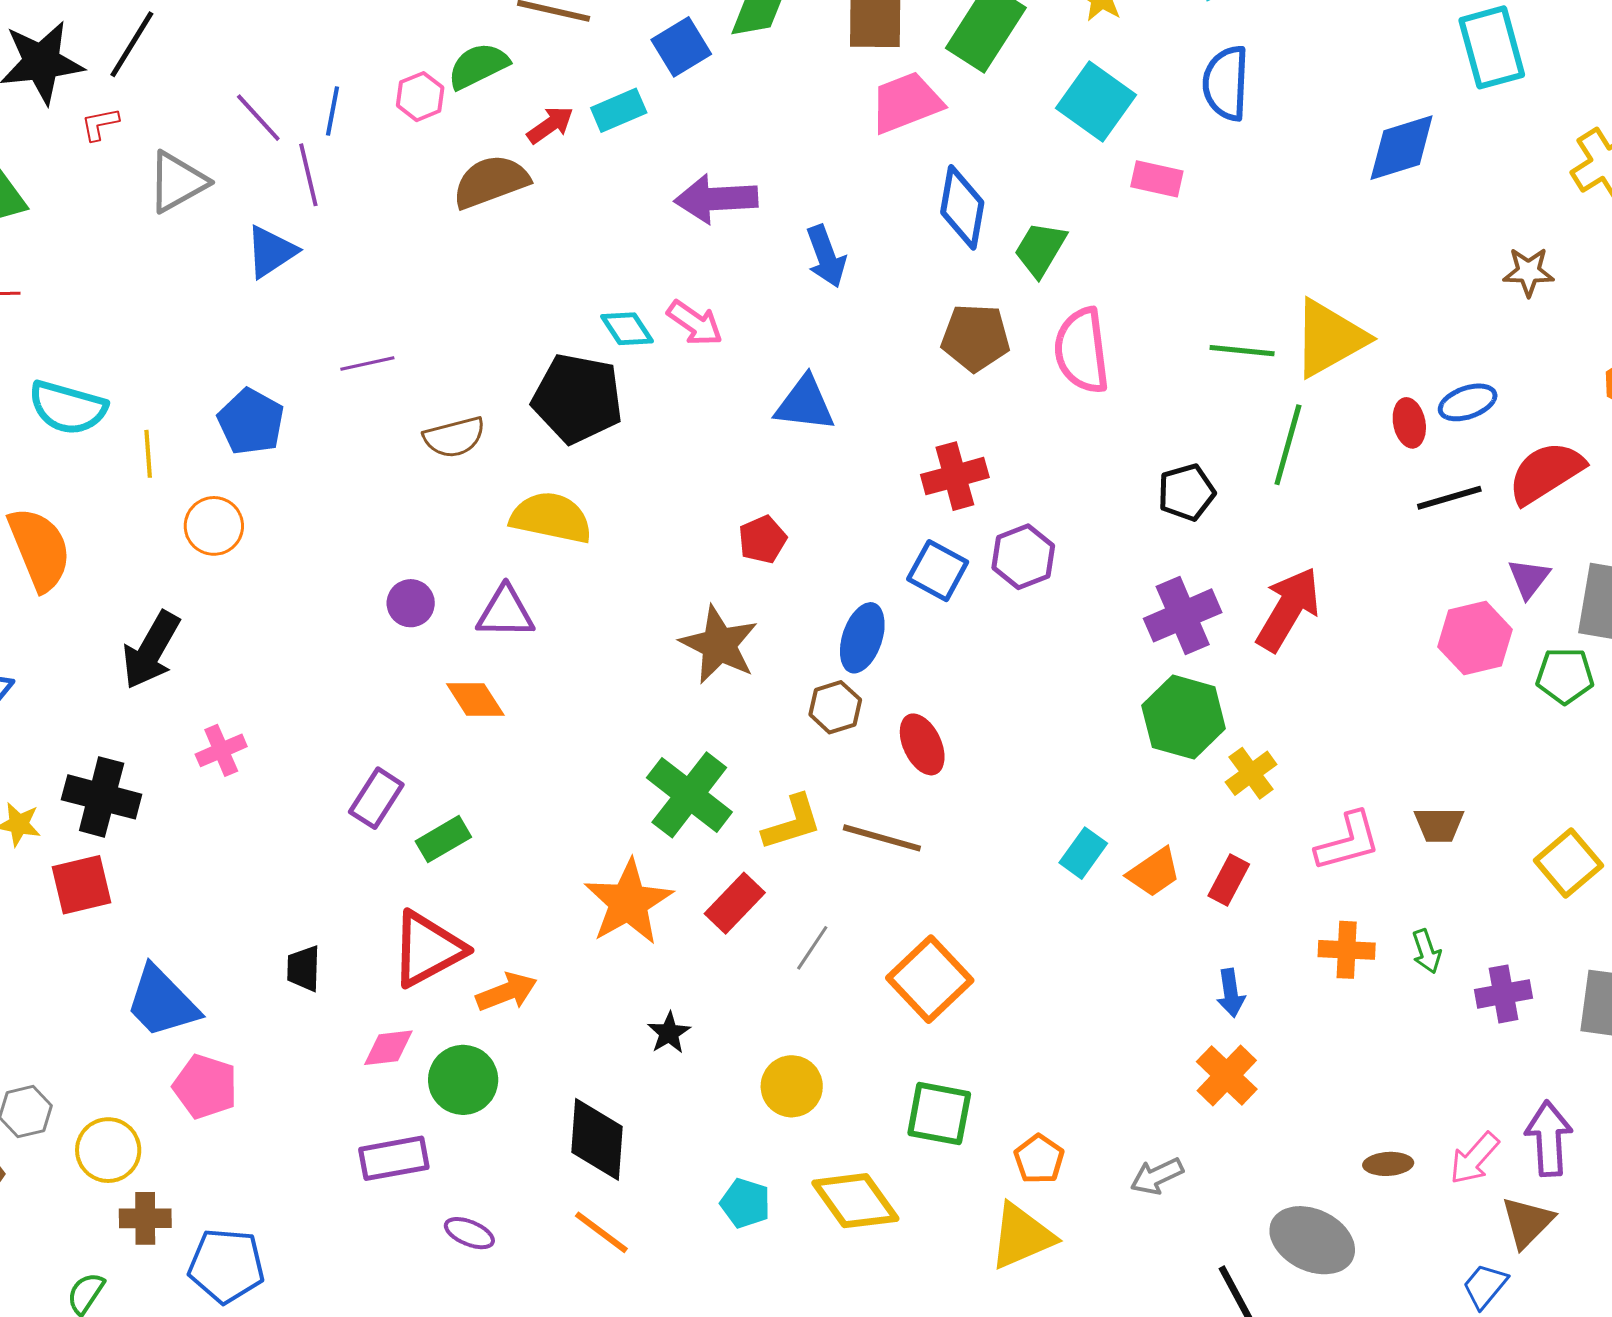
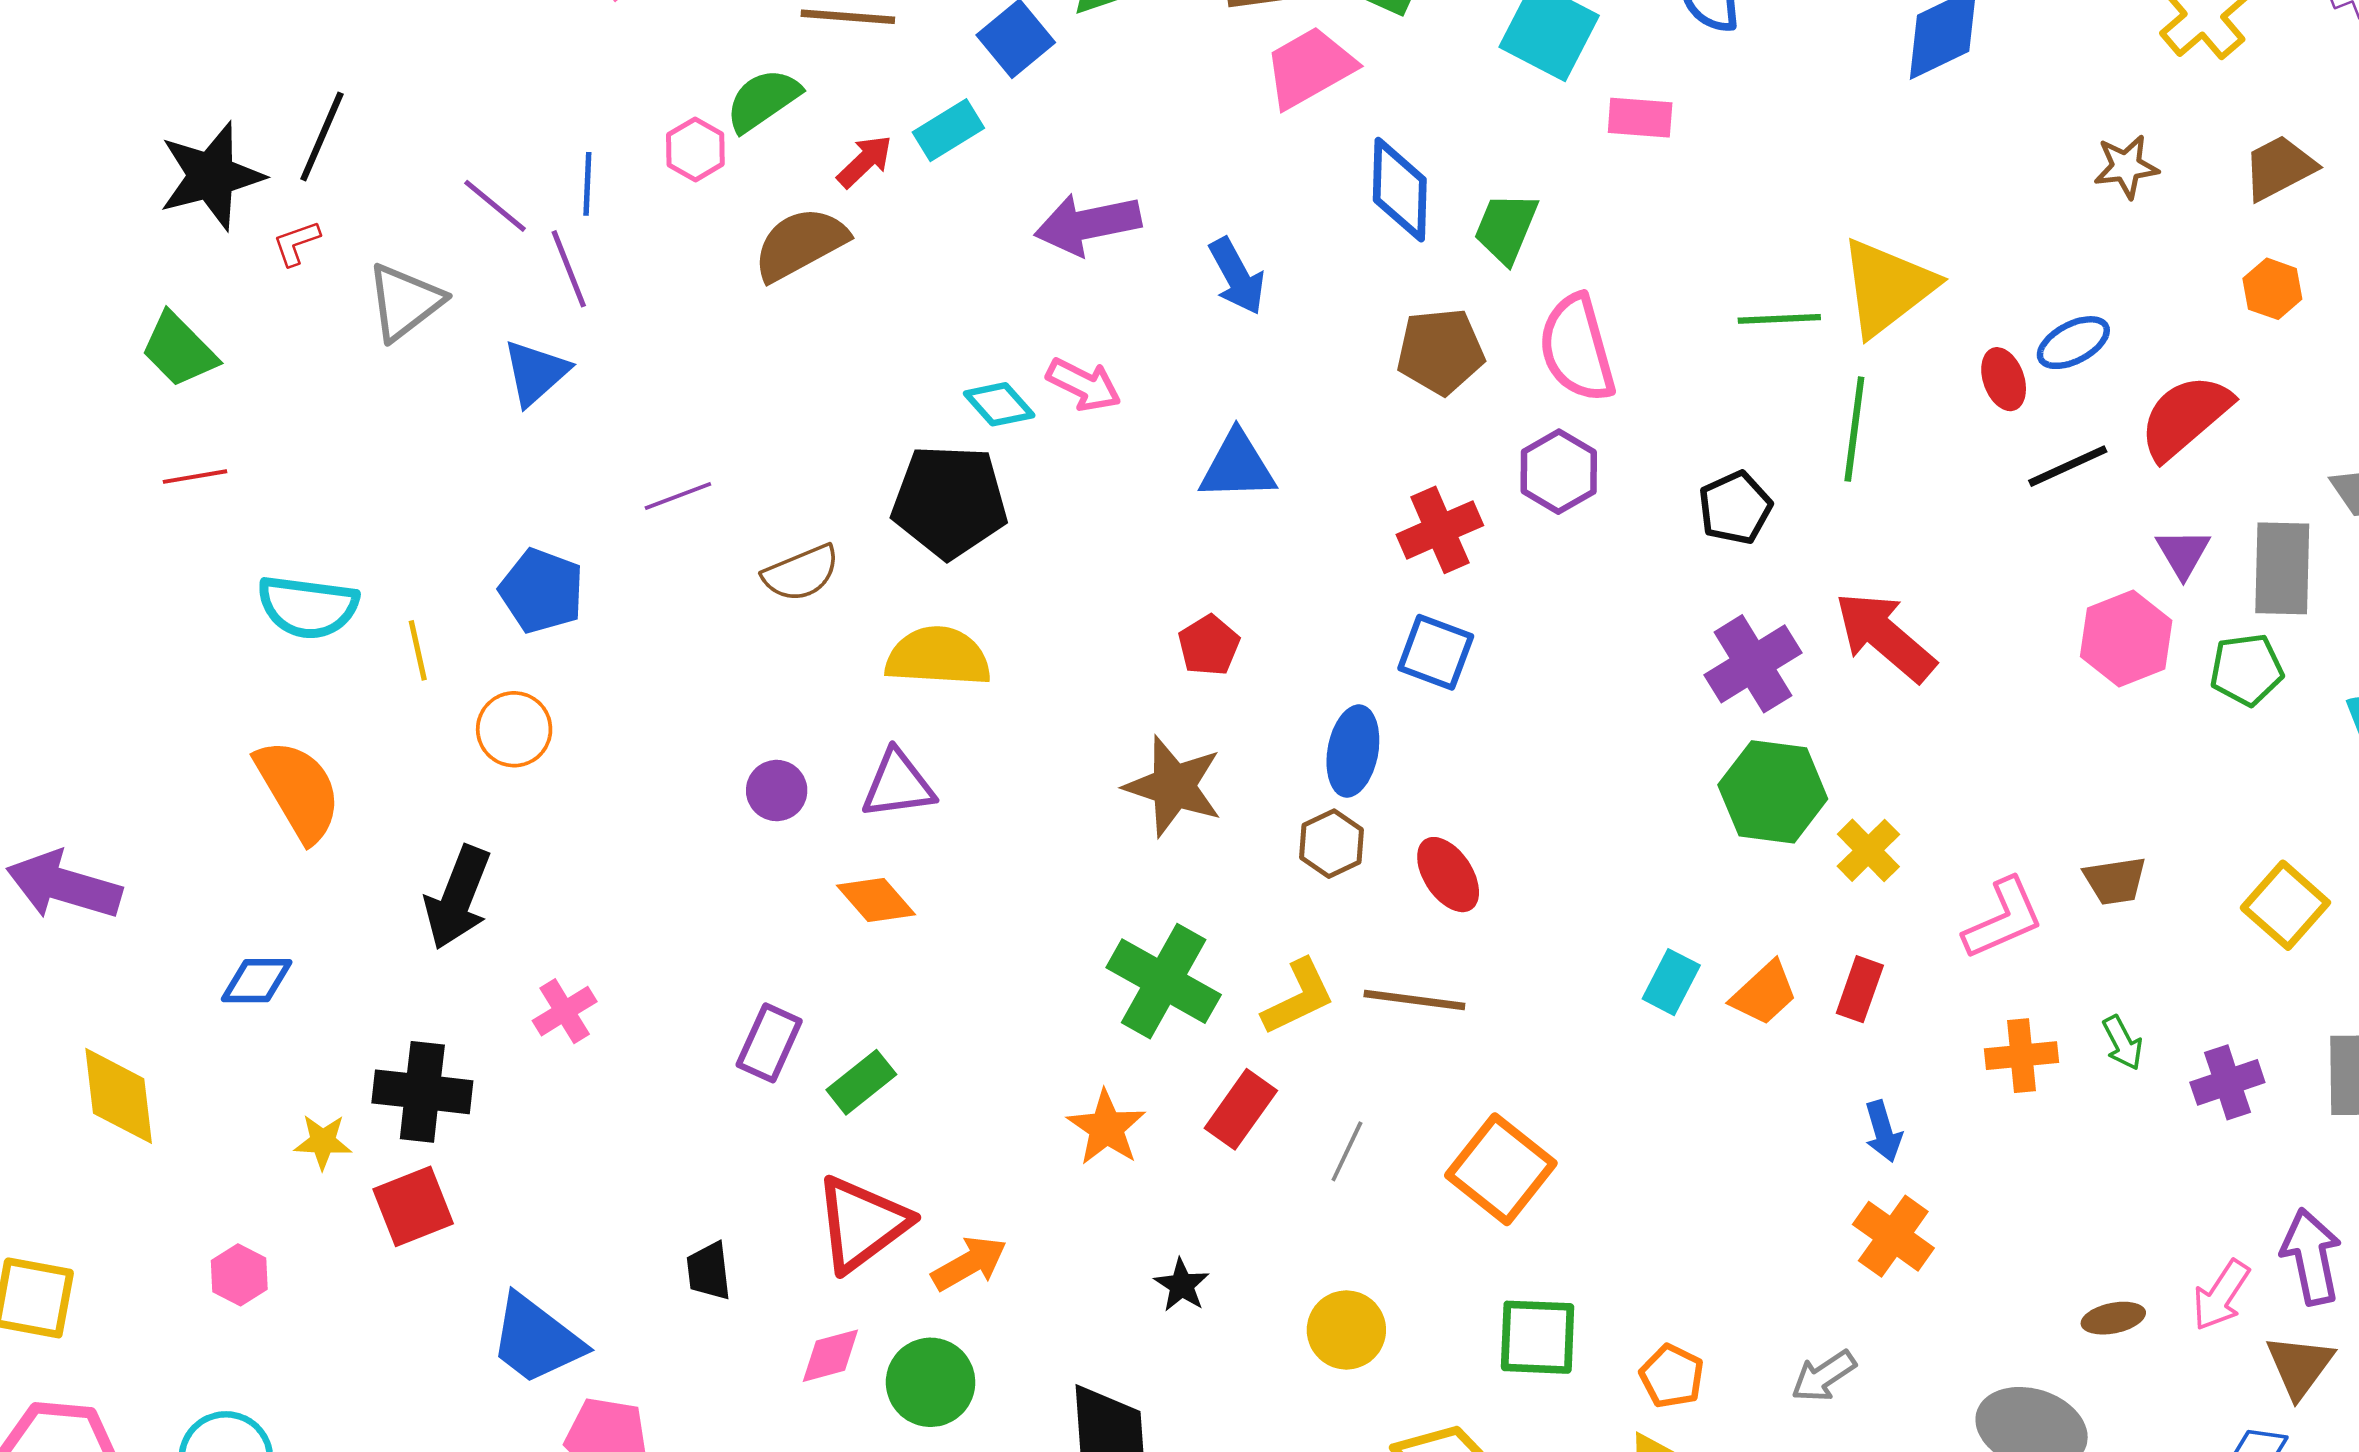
purple hexagon: (1023, 557) -> (1559, 472), moved
red arrow: (1288, 609) -> (1885, 636), turned -72
orange star: (628, 902) -> (1106, 1128), size x0.7

